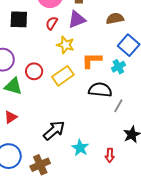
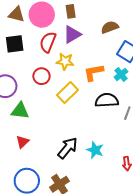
red semicircle: (52, 23) -> (48, 42), size x1.5
red circle: (34, 71) -> (41, 76), moved
cyan star: (80, 148) -> (95, 150), moved

